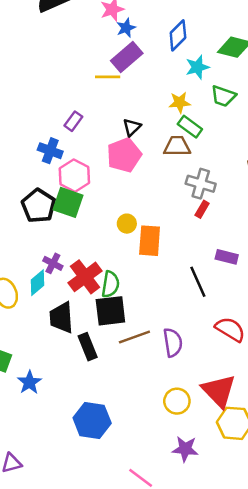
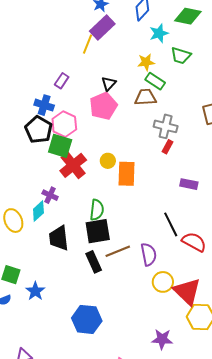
yellow line: (108, 77) -> (88, 44), turned -66
black pentagon: (38, 206) -> (39, 130), moved
red cross: (85, 277) -> (73, 165), moved
black line: (198, 282) -> (171, 224), moved
black rectangle: (88, 347) -> (94, 262), moved
yellow circle: (177, 401) -> (163, 282), moved

